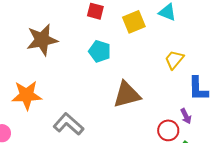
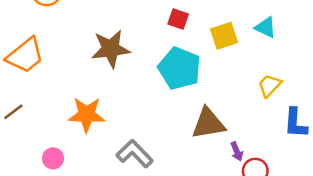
cyan pentagon: (100, 51) -> (179, 68), size x1.6
purple arrow: (186, 116) -> (237, 151), moved

